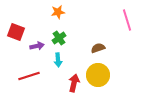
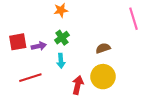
red square: (16, 32) -> (18, 42), moved, turned -30

